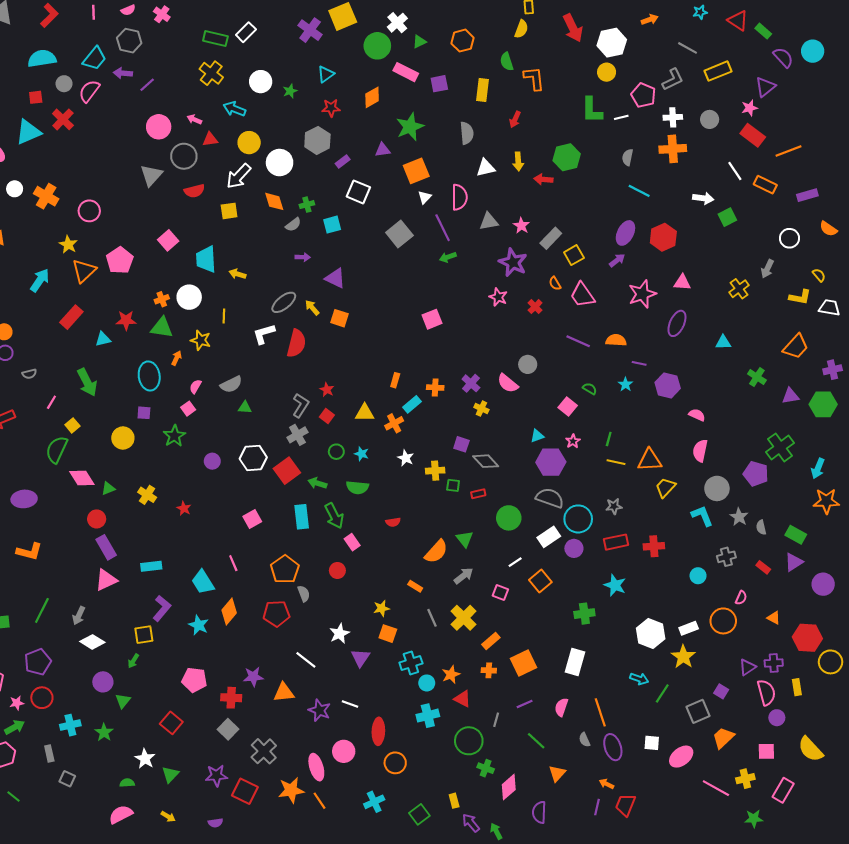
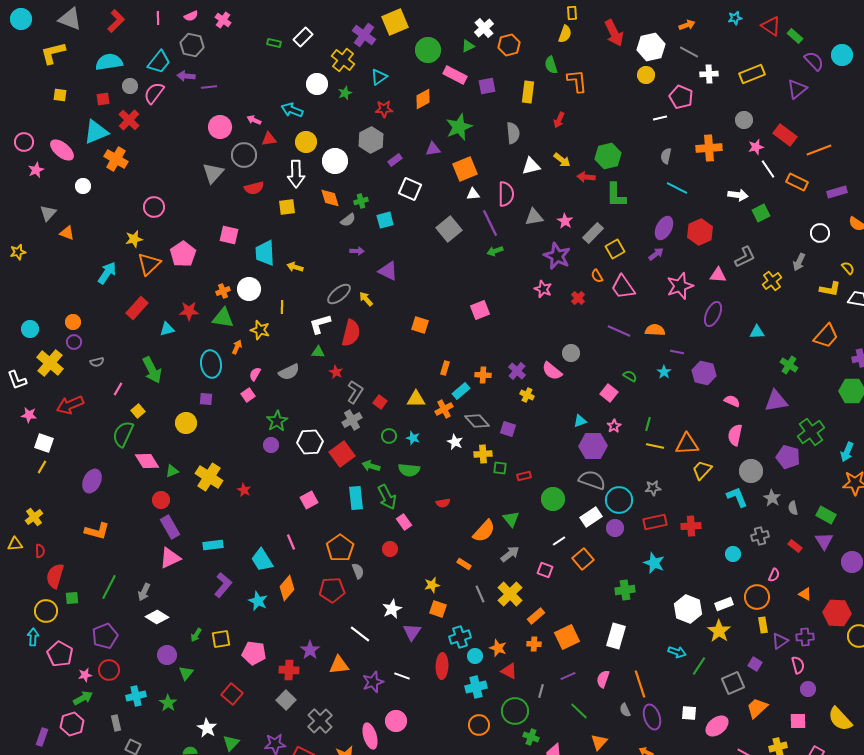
white cross: (397, 23) -> (484, 28), moved
green rectangle: (215, 38) -> (274, 43), size x0.6
gray line: (687, 48) -> (689, 52), moved
yellow cross: (211, 73) -> (343, 60), moved
gray L-shape: (673, 79) -> (745, 257), moved
purple line: (147, 85) -> (209, 87), turned 35
pink star: (750, 108) -> (756, 147), moved
green L-shape: (592, 110) -> (616, 195), moved
white cross: (673, 117) -> (709, 74), moved
yellow arrow: (518, 161) -> (562, 160), turned -48
white arrow: (239, 176) -> (296, 174), turned -44
orange cross: (46, 196) -> (116, 159), moved
white triangle: (425, 197) -> (473, 194), turned 40
pink square: (168, 240) -> (229, 235), turned -36
yellow star: (68, 245) -> (134, 239), turned 30
orange square: (339, 318) -> (420, 325), moved
red star: (327, 390) -> (336, 372), moved
purple triangle: (791, 396) -> (776, 401), moved, size x1.4
green triangle: (245, 408) -> (318, 352), moved
green star: (174, 436) -> (277, 421), moved
gray diamond: (486, 461) -> (477, 421), moved
yellow cross: (147, 495) -> (209, 477), size x1.5
purple ellipse: (24, 499) -> (92, 481), turned -60
purple triangle: (794, 562) -> (824, 541), turned -30
yellow square: (144, 635) -> (221, 639), moved
orange star: (451, 675) -> (498, 648), turned -30
purple star: (253, 677) -> (310, 650), turned -30
yellow rectangle: (797, 687) -> (763, 625), moved
pink semicircle: (766, 692) -> (798, 665), size x0.7
purple star: (320, 710) -> (373, 682), turned 30
red ellipse: (378, 731) -> (442, 666), moved
orange circle: (395, 763) -> (479, 725), moved

